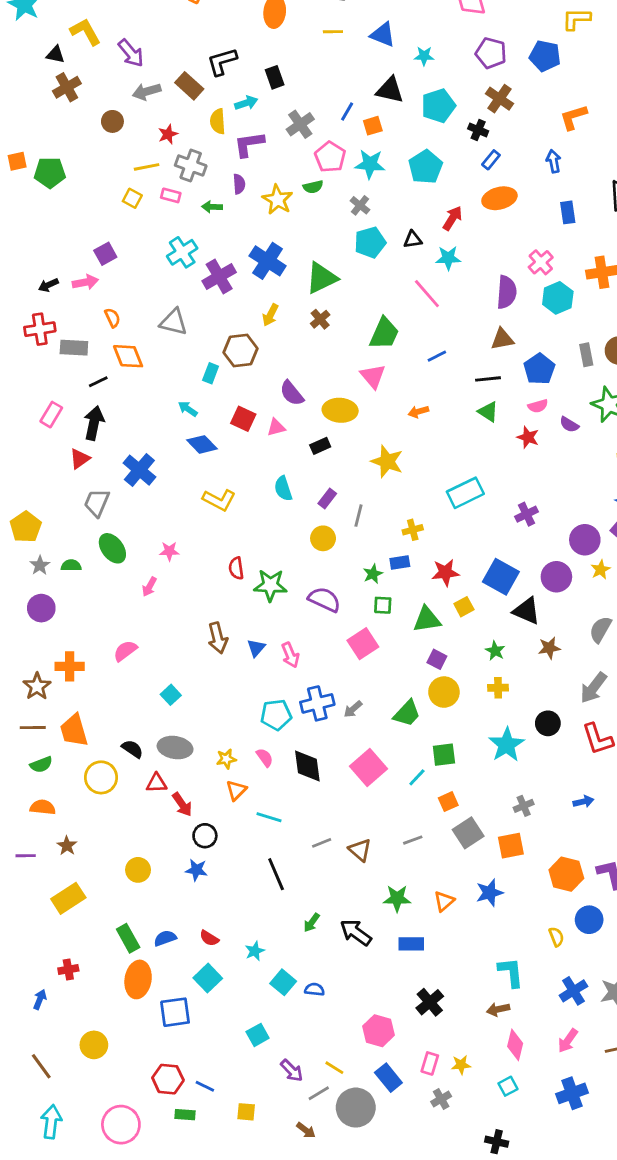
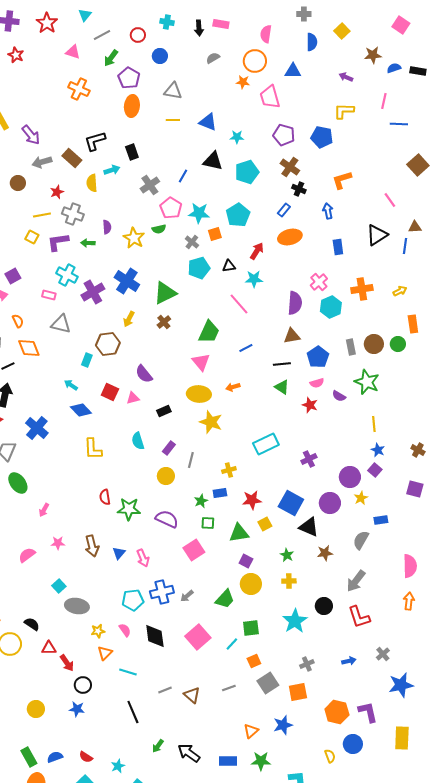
orange square: (373, 126) -> (215, 234), moved
black cross: (478, 130) -> (299, 189), moved
purple L-shape: (249, 144) -> (58, 242), moved
pink rectangle: (171, 195) -> (49, 295), moved
cyan cross: (182, 252) -> (67, 275), turned -30
yellow ellipse: (340, 410) -> (199, 394), moved
yellow L-shape: (219, 500) -> (93, 449), turned 60
pink star: (169, 551) -> (58, 543), moved
gray ellipse: (175, 748) -> (77, 606), moved
green star: (397, 898) -> (261, 761), moved

